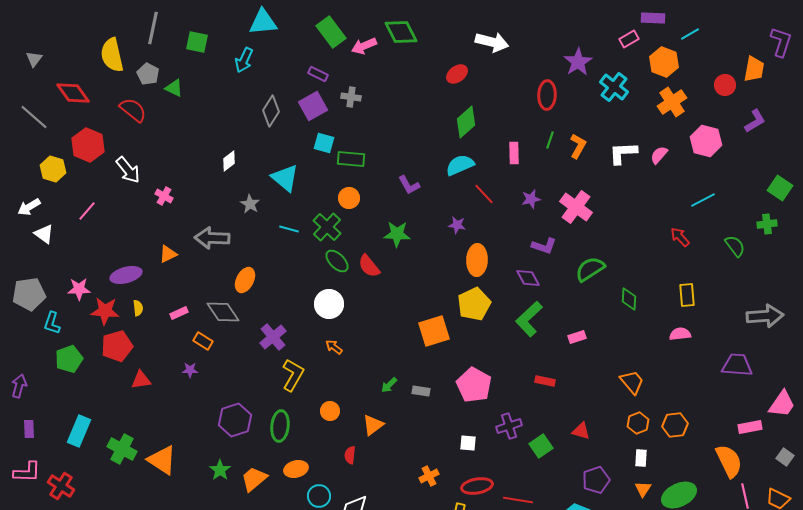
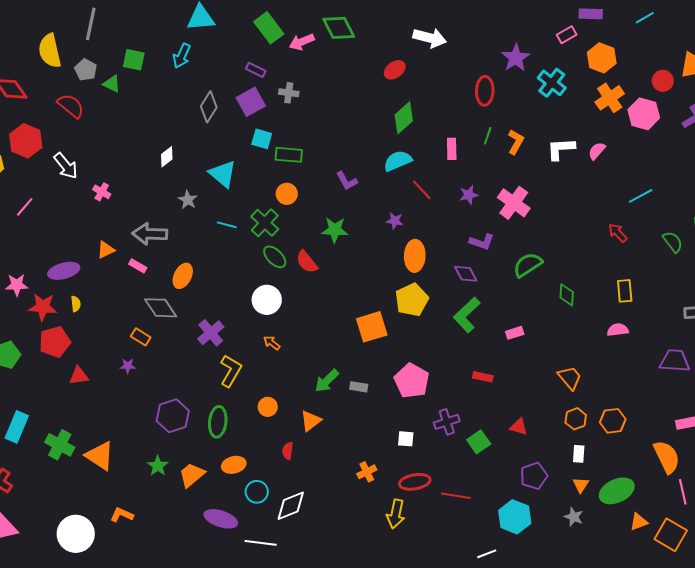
cyan line: (690, 34) -> (645, 18), moved
green square: (197, 42) -> (134, 60), moved
pink hexagon: (706, 141) -> (644, 114), moved
pink rectangle: (179, 313) -> (138, 266), moved, turned 54
green arrow: (389, 385) -> (327, 381), size x1.5

